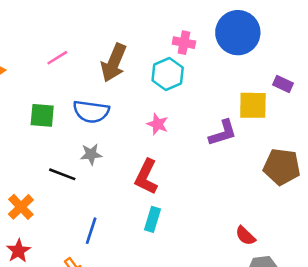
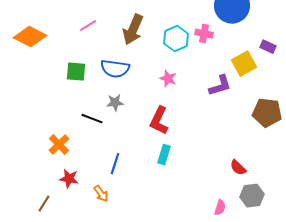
pink cross: (184, 43) -> (204, 34), moved
yellow square: (253, 105) -> (244, 64), turned -30
red star: (18, 251) -> (69, 179), moved, turned -30

